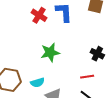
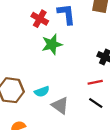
green star: (50, 52) -> (52, 44), moved

